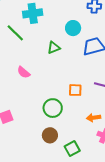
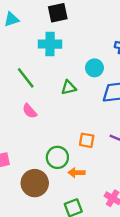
green line: (15, 33) -> (26, 78), moved
orange arrow: (94, 118) -> (76, 173), moved
brown circle: (50, 135) -> (35, 183), moved, size x1.5

